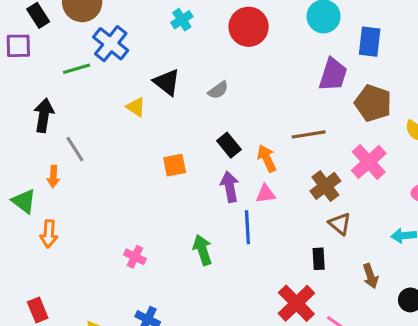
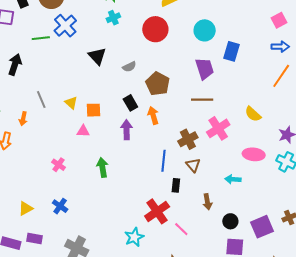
purple trapezoid: (333, 74) -> (204, 69), turned -45
brown pentagon: (373, 103) -> (158, 84), moved
yellow triangle: (136, 107) -> (71, 103), moved
brown line: (309, 134) -> (202, 100), moved
gray line: (75, 149) -> (41, 99), moved
orange arrow: (53, 176) -> (23, 119), moved
pink triangle: (266, 194) -> (83, 131), moved
blue line: (247, 227) -> (163, 161), moved

